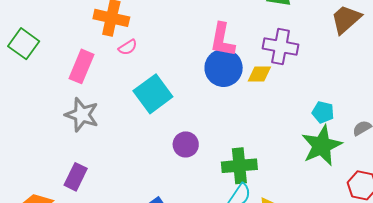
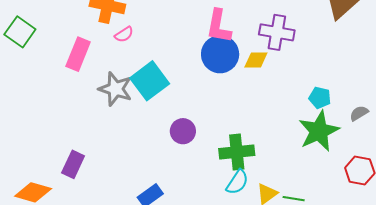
gray star: (82, 115) -> (115, 89), moved

